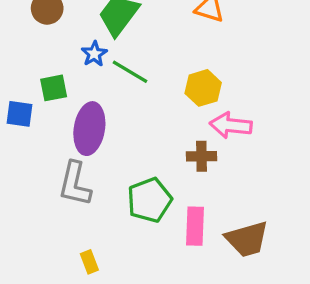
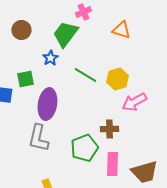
green line: (130, 72) -> (85, 75), moved
pink arrow: (231, 125) -> (134, 102), turned -35
brown cross: (202, 156) -> (109, 129), moved

